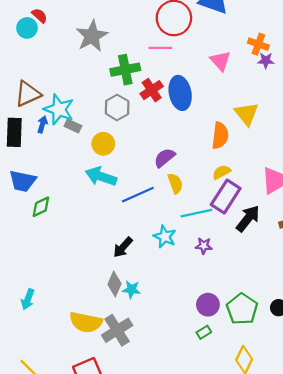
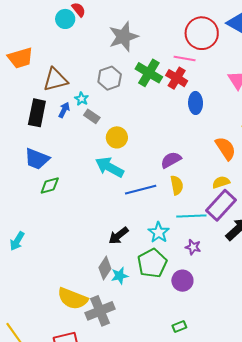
green cross: (125, 70) -> (149, 73), turned 32
red cross: (152, 90) -> (177, 78), moved, turned -35
blue ellipse: (180, 93) -> (196, 103), size x0.7
gray hexagon: (117, 107) -> (110, 78), moved
cyan star: (59, 109) -> (82, 99), size x0.5
orange semicircle: (220, 136) -> (226, 148), turned -50
cyan star: (131, 289) -> (120, 276), turned -30
cyan arrow: (28, 299) -> (17, 241), moved
purple circle: (208, 305) -> (182, 281), moved
green pentagon: (242, 309) -> (152, 263), moved

